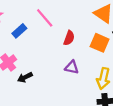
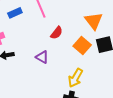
purple triangle: (72, 67) -> (42, 57), moved

